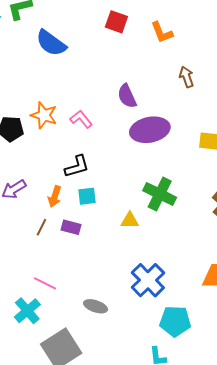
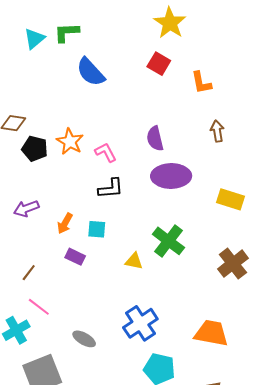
black L-shape: (77, 166) -> (111, 189), moved
brown line: (42, 227) -> (29, 273), moved

